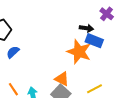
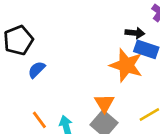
orange triangle: (62, 79) -> (104, 103), turned 35

